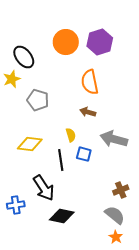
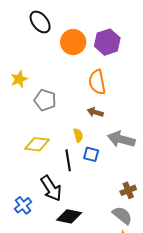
black ellipse: (24, 57) -> (40, 22), moved
blue cross: (16, 205) -> (23, 205), turned -30

